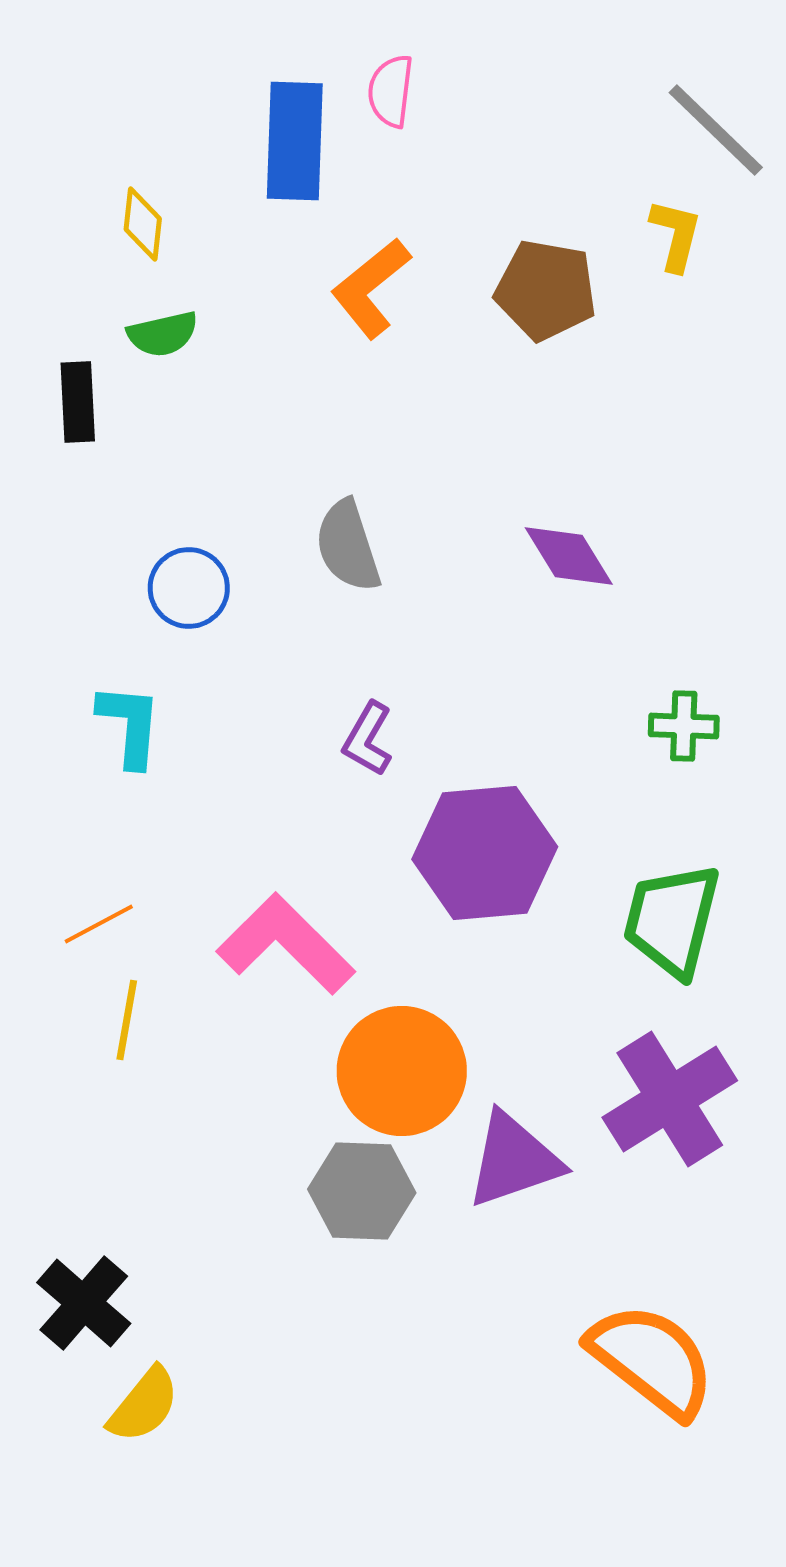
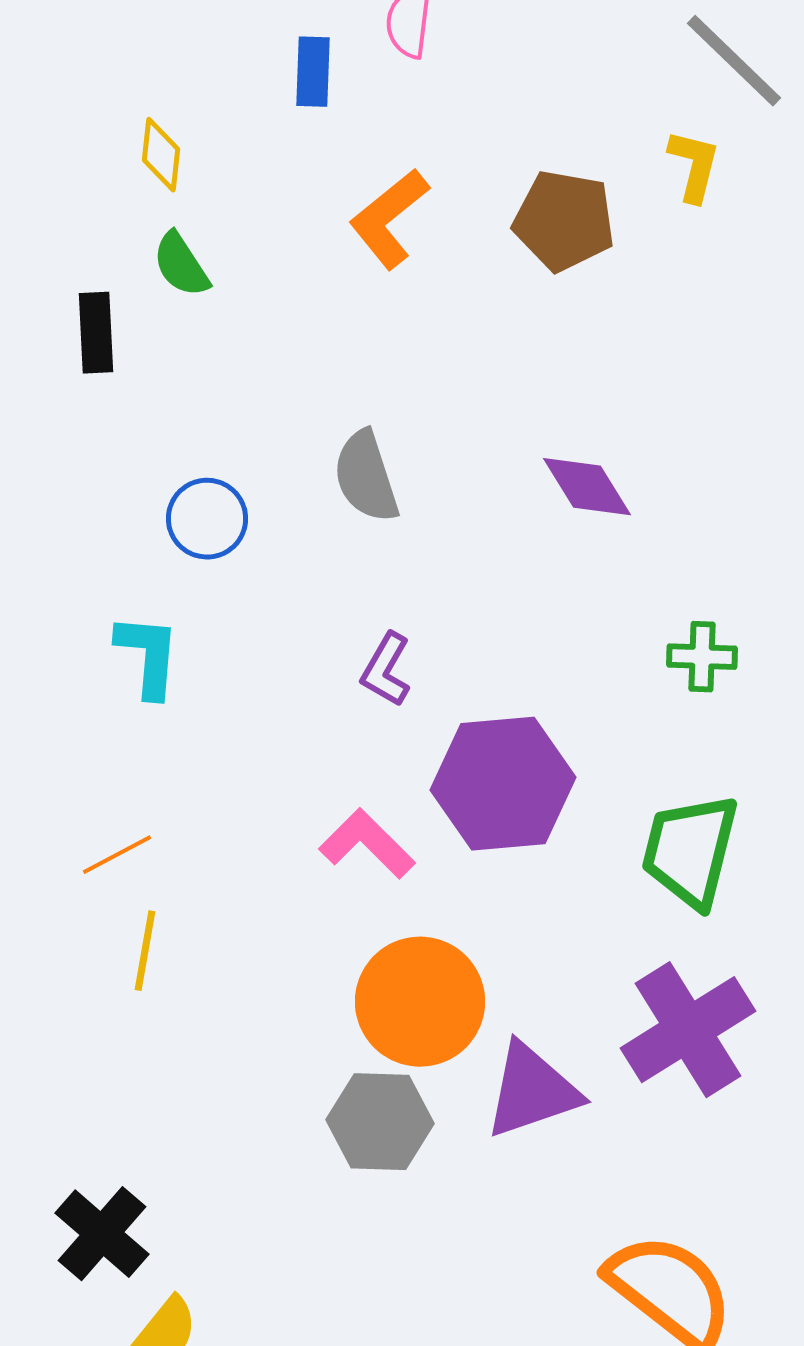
blue rectangle: (295, 141) -> (313, 72), size x0.6
green semicircle: (163, 334) -> (181, 265), turned 70
pink L-shape: (286, 944) -> (367, 844), moved, size x0.7

